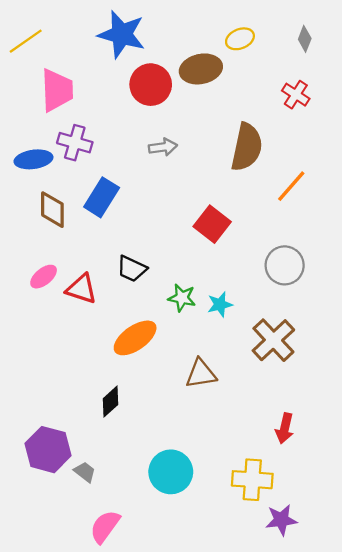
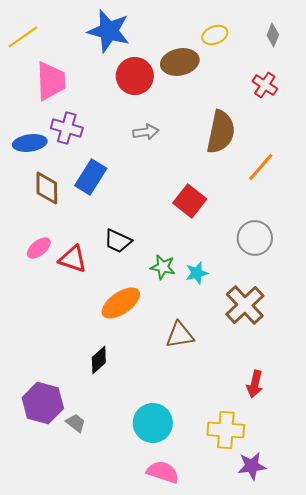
pink semicircle: (105, 527) -> (163, 472), moved, turned 72

